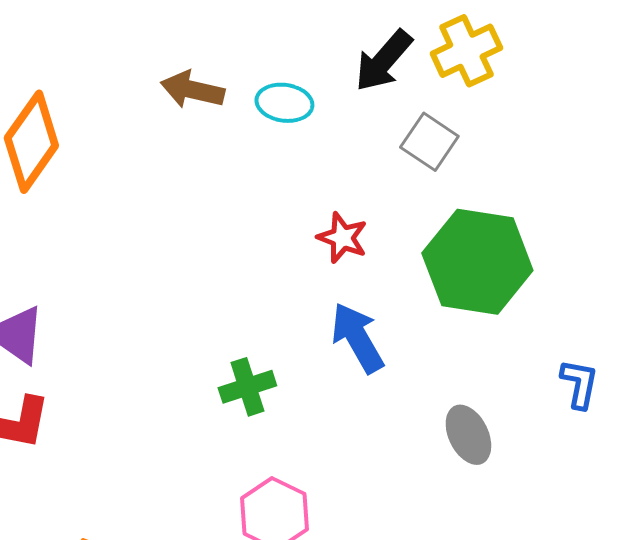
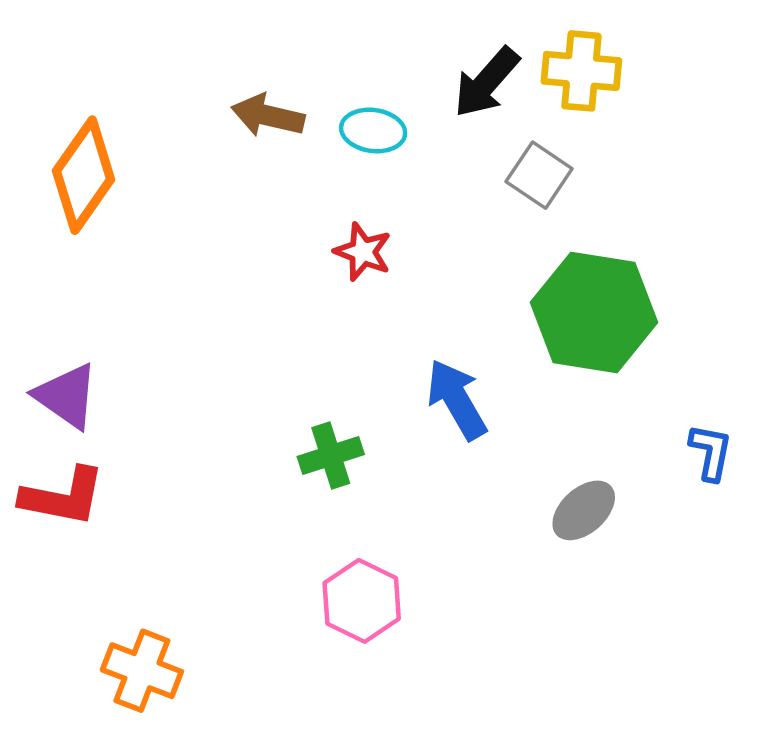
yellow cross: (466, 51) -> (581, 71), turned 30
red star: (342, 238) -> (363, 252), moved
gray ellipse: (468, 435) -> (584, 510), turned 74

